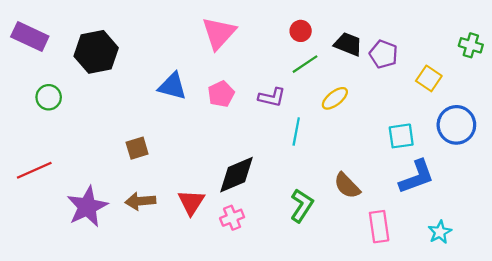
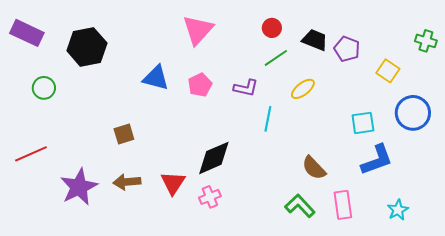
green L-shape: (302, 206) -> (300, 206), moved, turned -76

